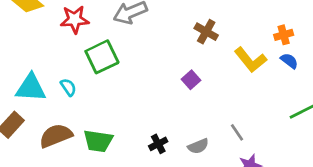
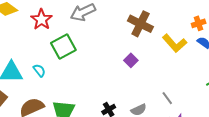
red star: (75, 19) -> (42, 19), turned -30
brown cross: (206, 32) -> (140, 24), size x1.4

